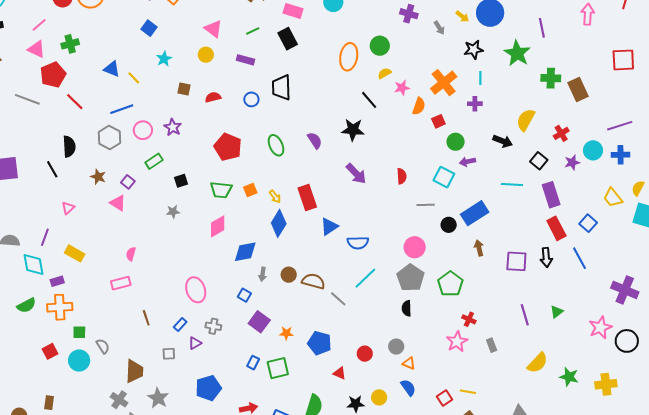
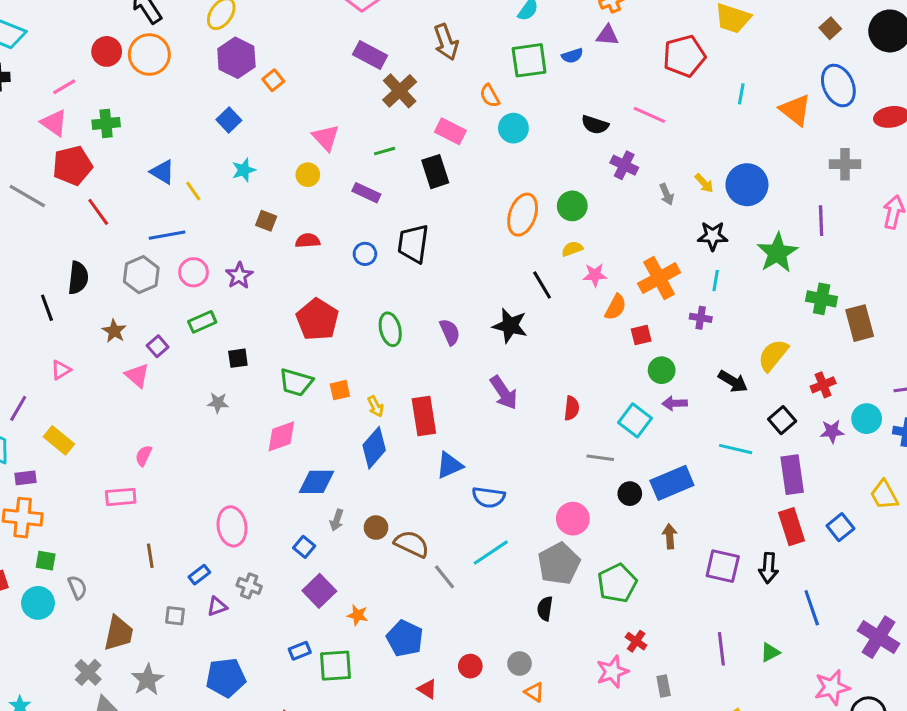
blue line: (579, 258) -> (812, 608), moved
blue rectangle: (253, 363) -> (300, 651), turned 32

